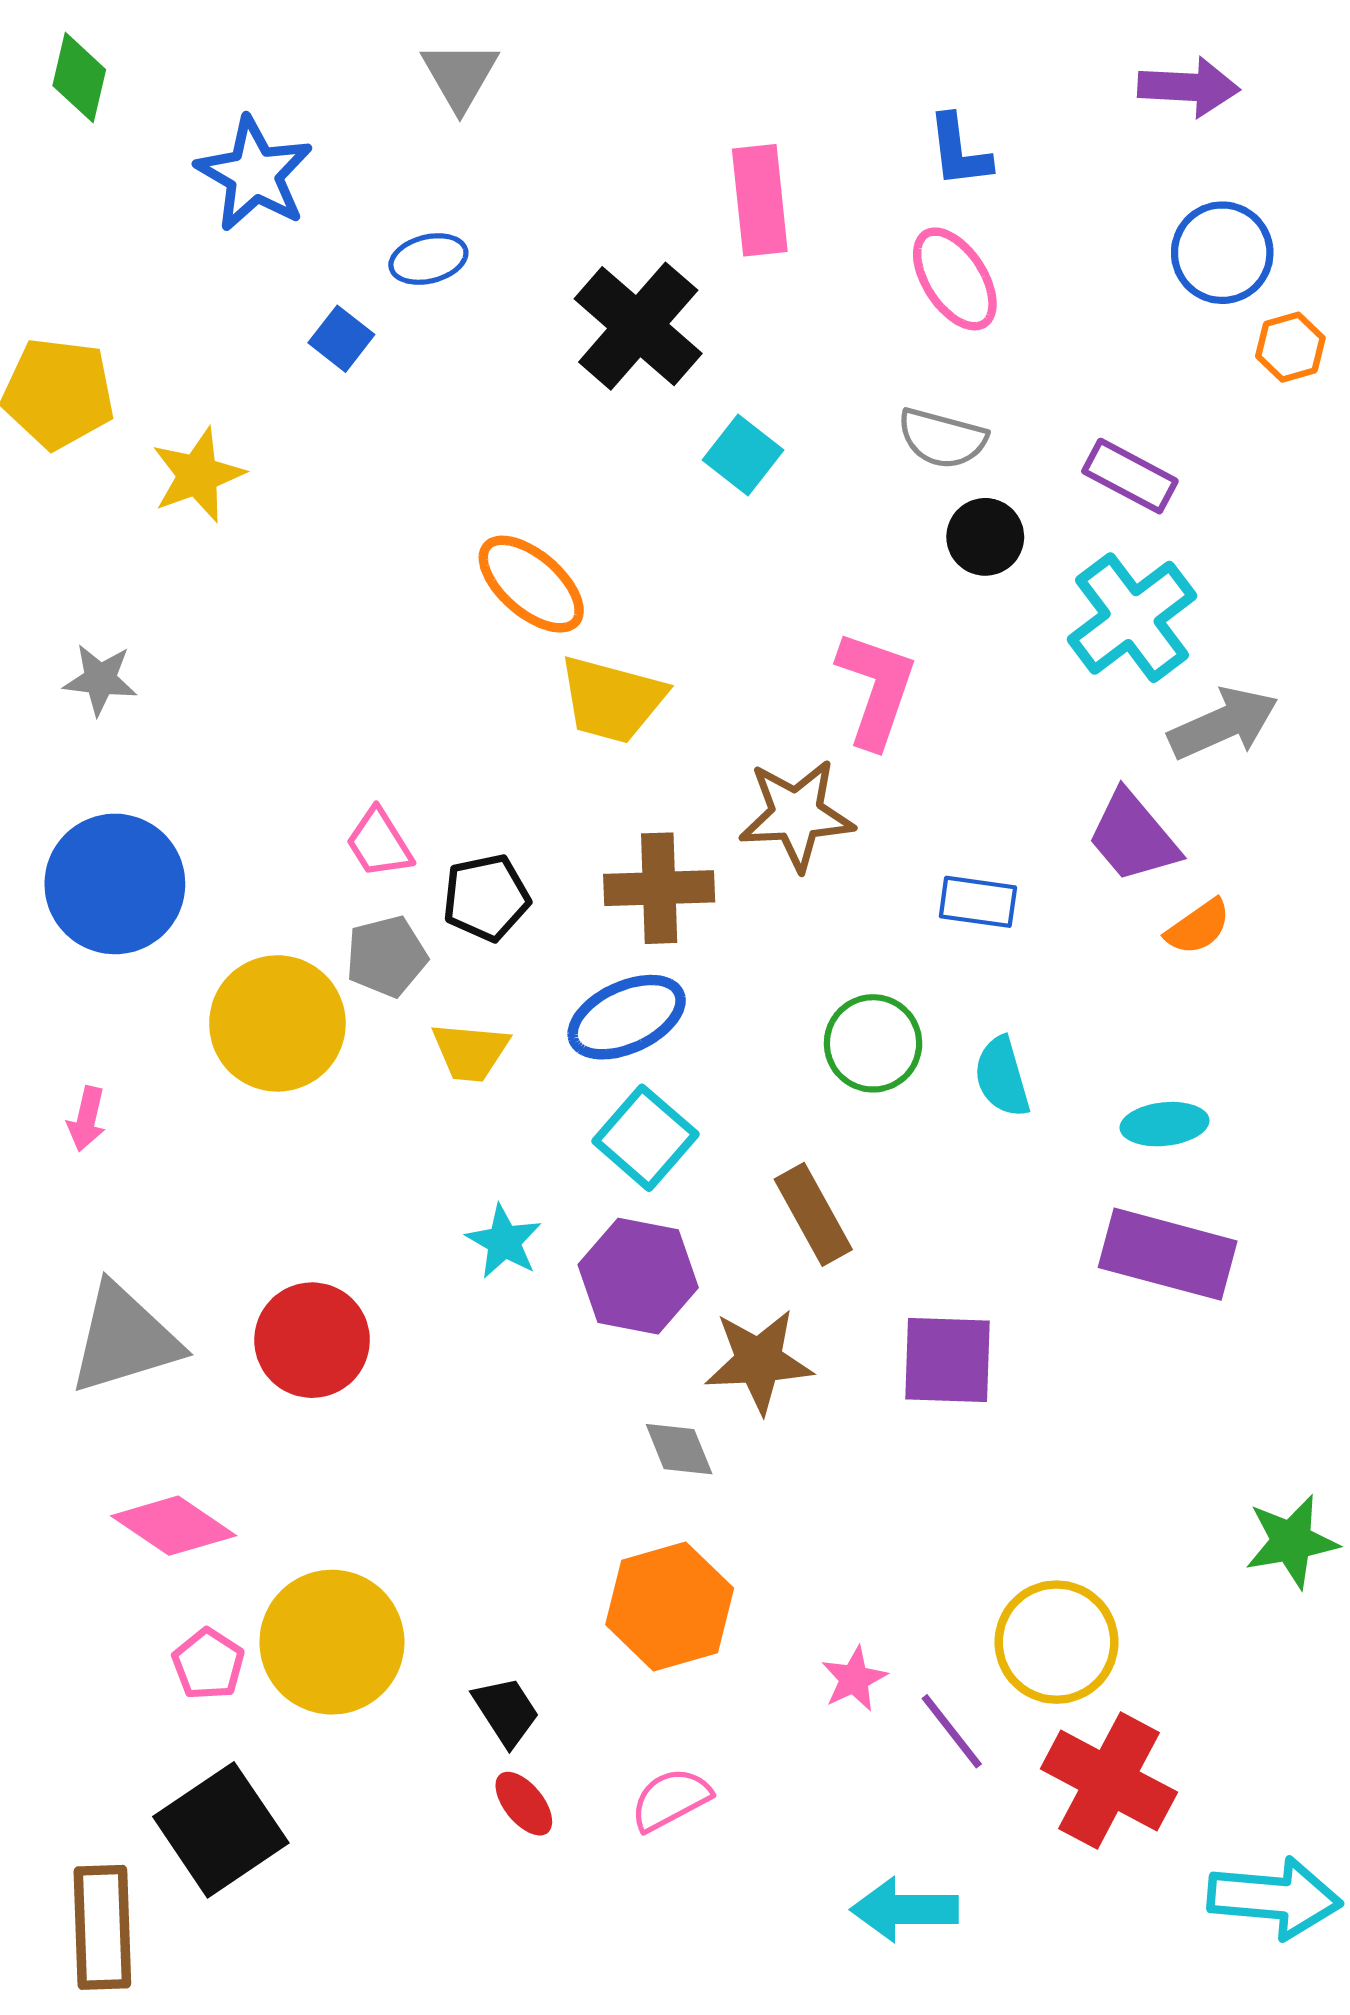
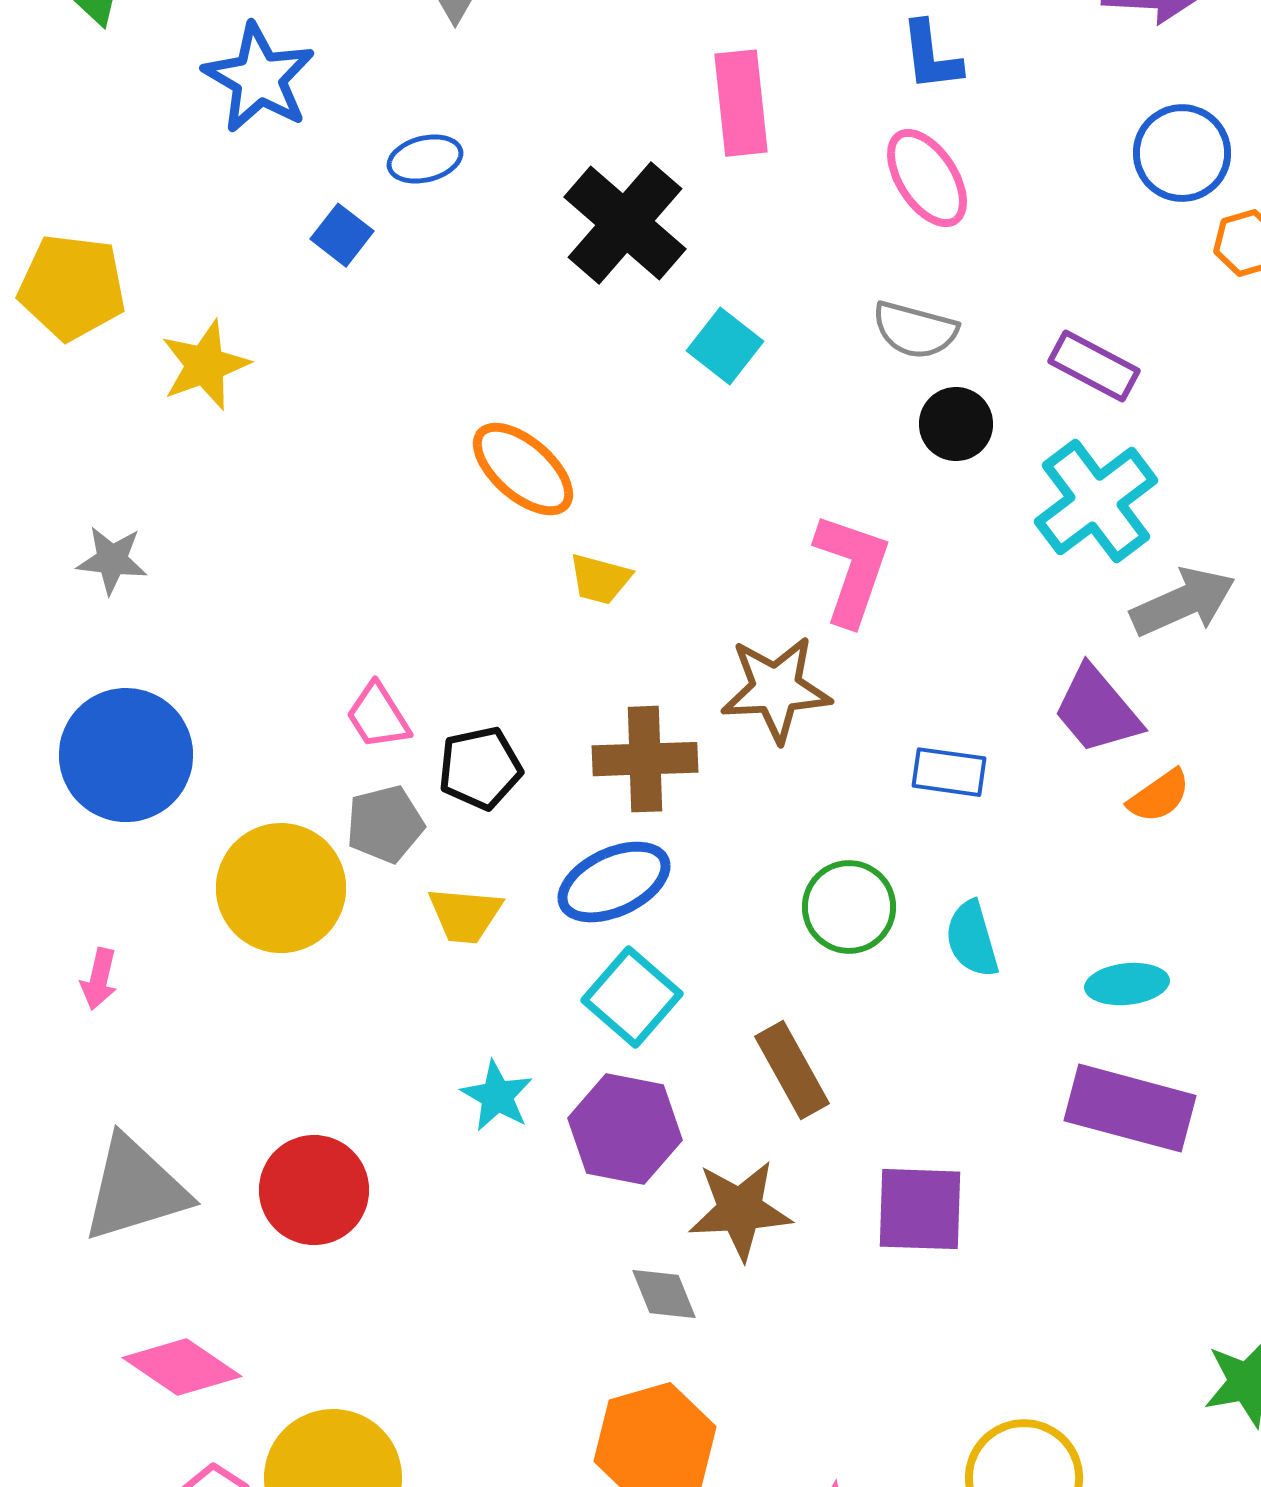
yellow trapezoid: (612, 699) -> (600, 579), size x0.6

